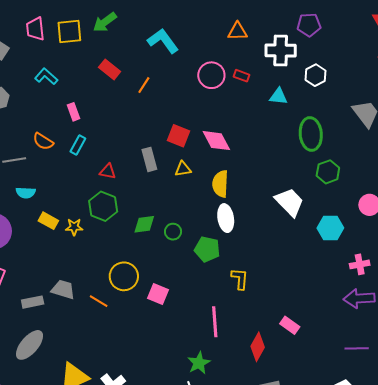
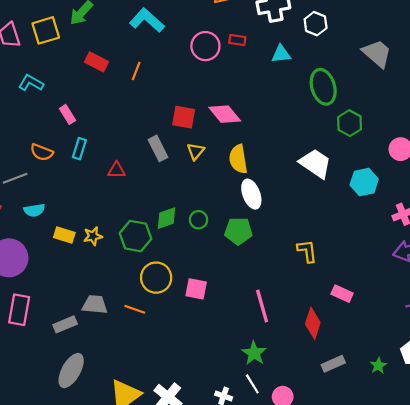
yellow triangle: (183, 169) -> (196, 151), turned -30
green hexagon: (103, 206) -> (135, 236), moved
yellow L-shape: (240, 279) -> (307, 251), moved

